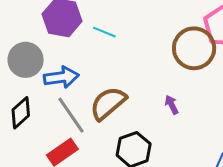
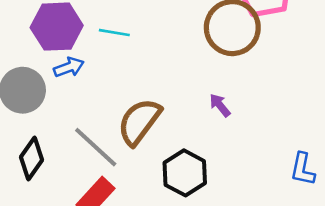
blue arrow: (61, 77) -> (69, 67), moved, size x0.7

